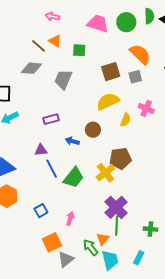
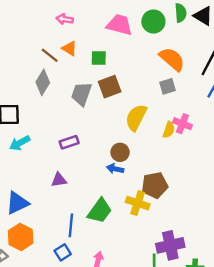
gray diamond: (31, 68) -> (43, 82), turned -60
brown square: (111, 72) -> (110, 87), moved
yellow semicircle: (108, 101) -> (136, 118), turned -35
yellow semicircle: (126, 120) -> (169, 130), moved
blue arrow: (72, 141) -> (115, 169), moved
blue line: (52, 169) -> (71, 225), moved, turned 36
yellow cross: (105, 173) -> (138, 203), turned -30
purple cross: (116, 207) -> (170, 245), moved, turned 35

